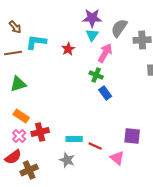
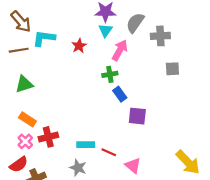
brown arrow: (15, 27) -> (21, 22), size x1.5
green cross: (96, 75) -> (110, 74), turned -32
purple square: (132, 136) -> (137, 116), moved

